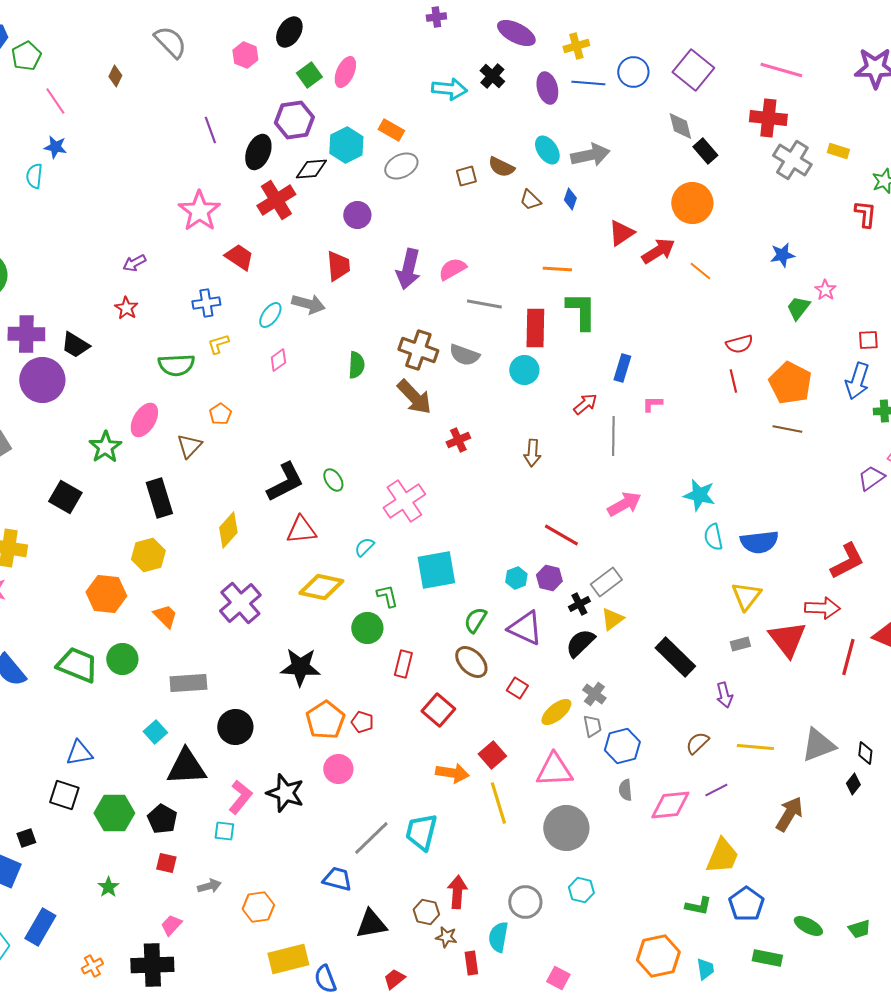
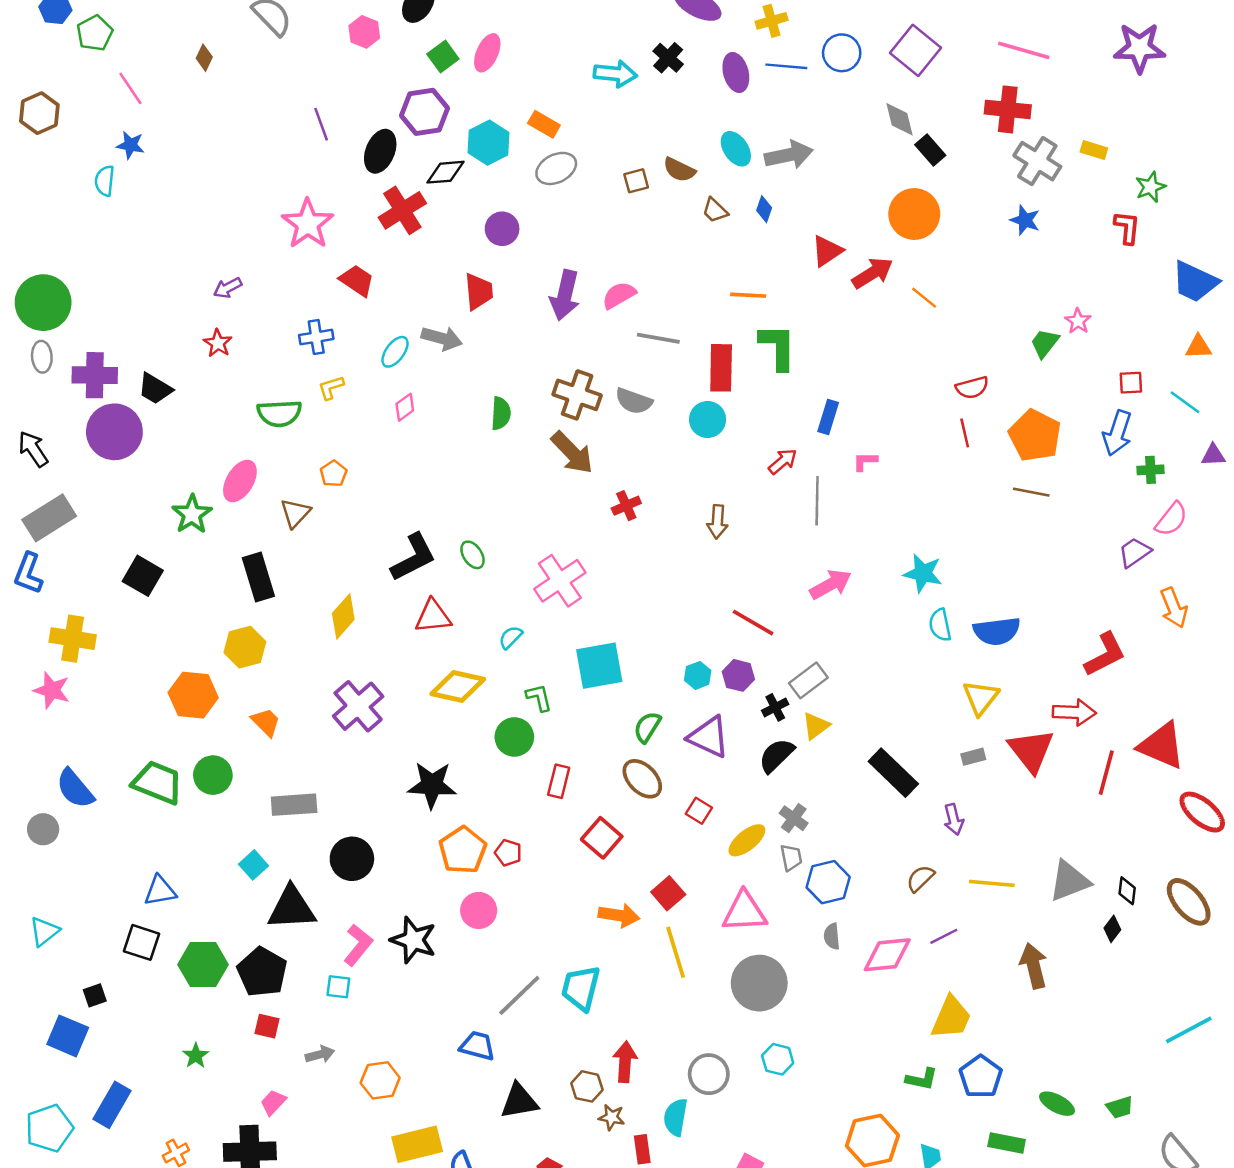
blue star: (782, 255) -> (1025, 220), moved, turned 30
brown arrow: (789, 814) -> (1034, 966), turned -45
black pentagon: (162, 819) -> (262, 972), size x1.4

